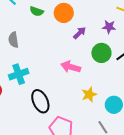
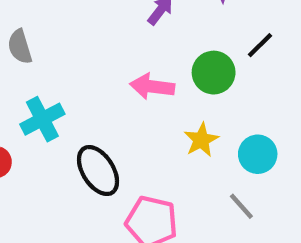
green circle: (101, 53) -> (214, 73), moved

